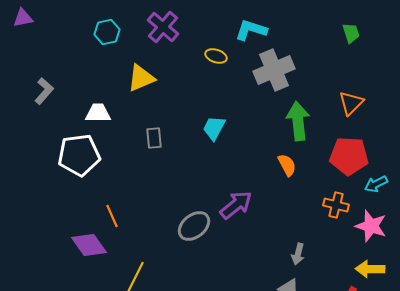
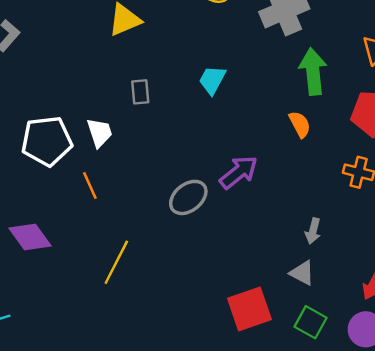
white trapezoid: (98, 113) -> (100, 133), moved, turned 72
white pentagon: (79, 155) -> (47, 141), moved
purple diamond: (89, 245) -> (30, 237), moved

